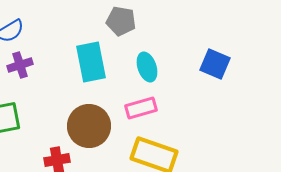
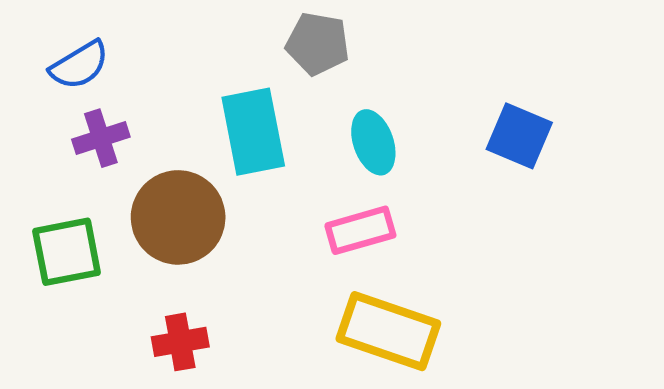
brown circle: (89, 126) -> (178, 217), moved

